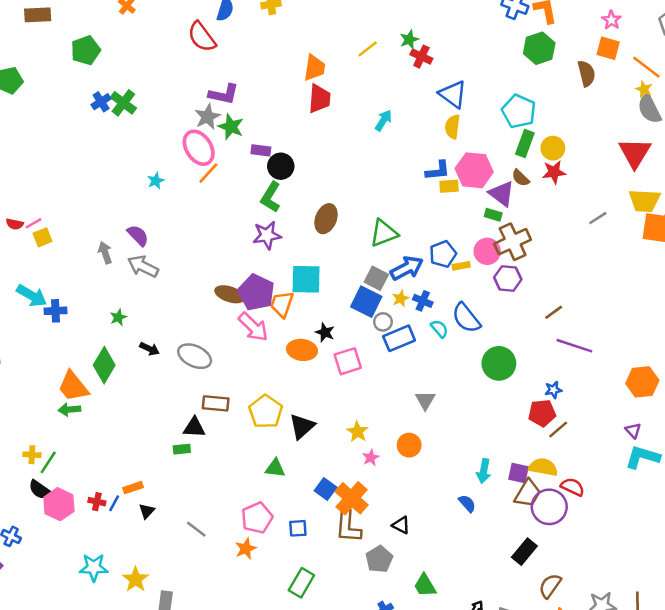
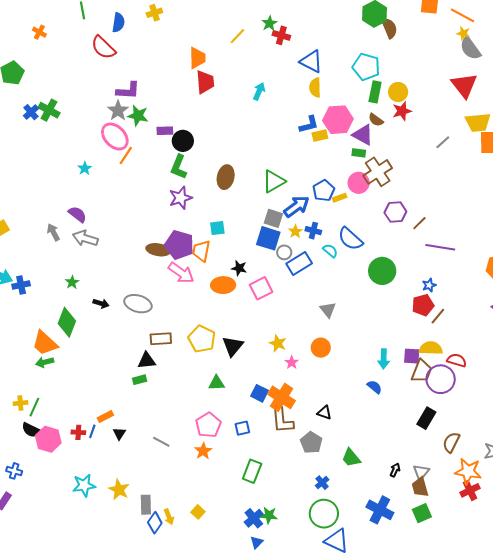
brown semicircle: (586, 74) -> (389, 28), moved
purple hexagon: (508, 278) -> (395, 212), moved
cyan square: (306, 279) -> (217, 228), size x0.6

